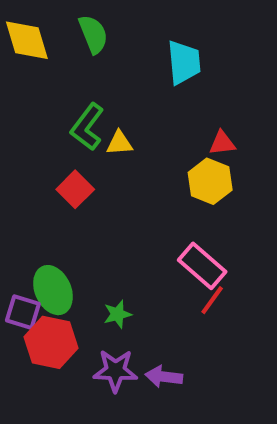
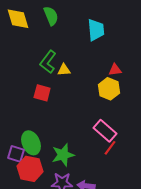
red square: (75, 189) -> (42, 93), turned -30
green star: (117, 314) -> (63, 155), size x1.6

